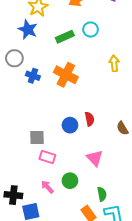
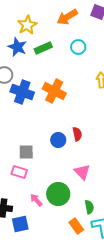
green rectangle: (65, 37) -> (43, 48), moved
blue cross: (33, 76) -> (22, 92), size x1.6
pink rectangle: (47, 157) -> (19, 172), moved
green circle: (70, 181) -> (58, 194), size x1.5

